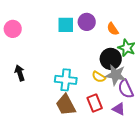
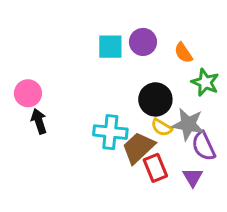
pink circle: (13, 29) -> (28, 93), moved
black circle: (111, 59) -> (155, 99), moved
brown trapezoid: (66, 105) -> (138, 148), moved, turned 75
purple triangle: (119, 109) -> (193, 177), turned 32

